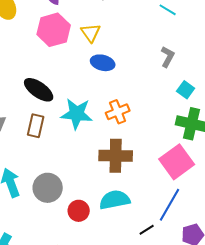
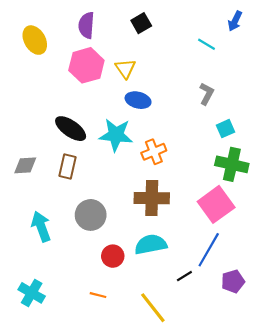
cyan square: (186, 90) -> (226, 129), turned 30
cyan star: (77, 114) -> (116, 135), moved
gray circle: (48, 188) -> (91, 215), moved

